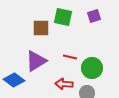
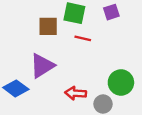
red line: (70, 57) -> (83, 38), moved
green circle: (92, 68) -> (121, 82), moved

